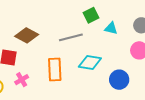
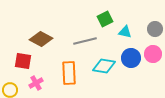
blue circle: (119, 80) -> (131, 58), moved

